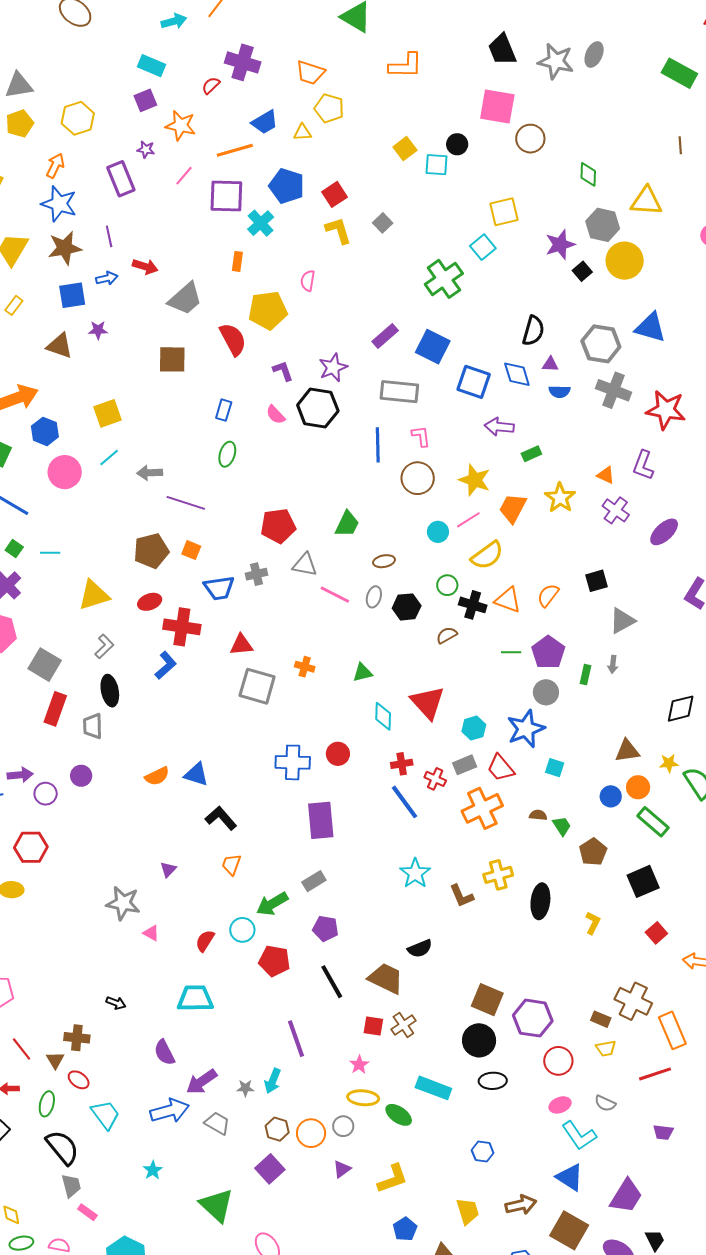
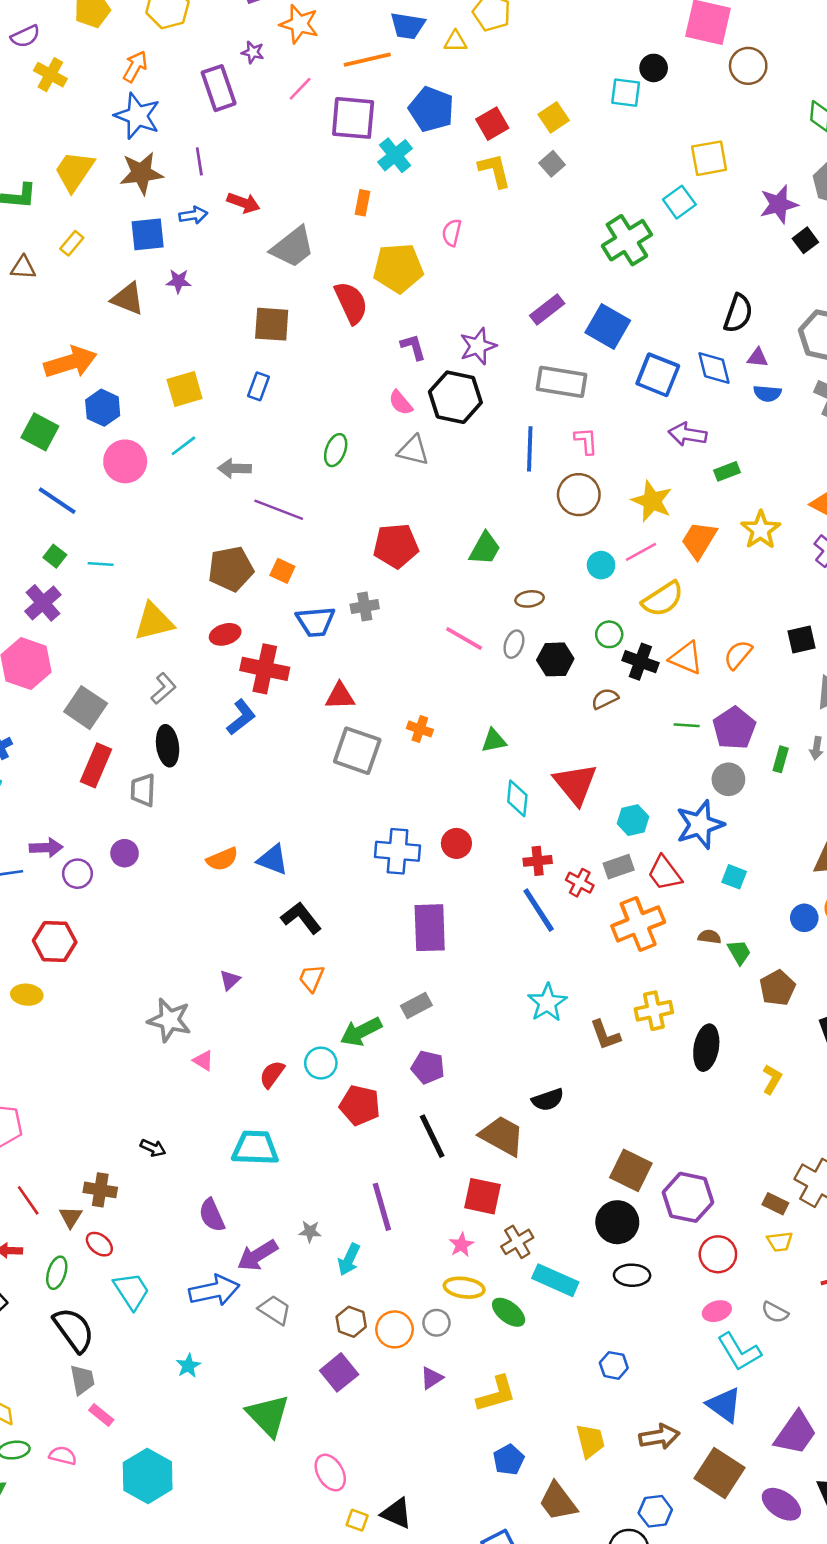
blue trapezoid: (265, 122) -> (408, 26), turned 36
yellow square: (405, 149) -> (554, 117), moved
blue rectangle: (224, 410) -> (258, 386), moved
gray triangle: (305, 565) -> (413, 450), moved
brown cross: (403, 1025) -> (517, 1242), moved
red square: (373, 1026) -> (482, 1196), size x1.4
gray star: (245, 1088) -> (310, 1232), moved

